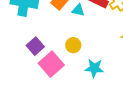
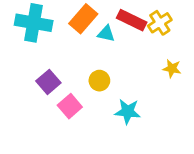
pink square: (51, 64) -> (70, 106), size x0.7

